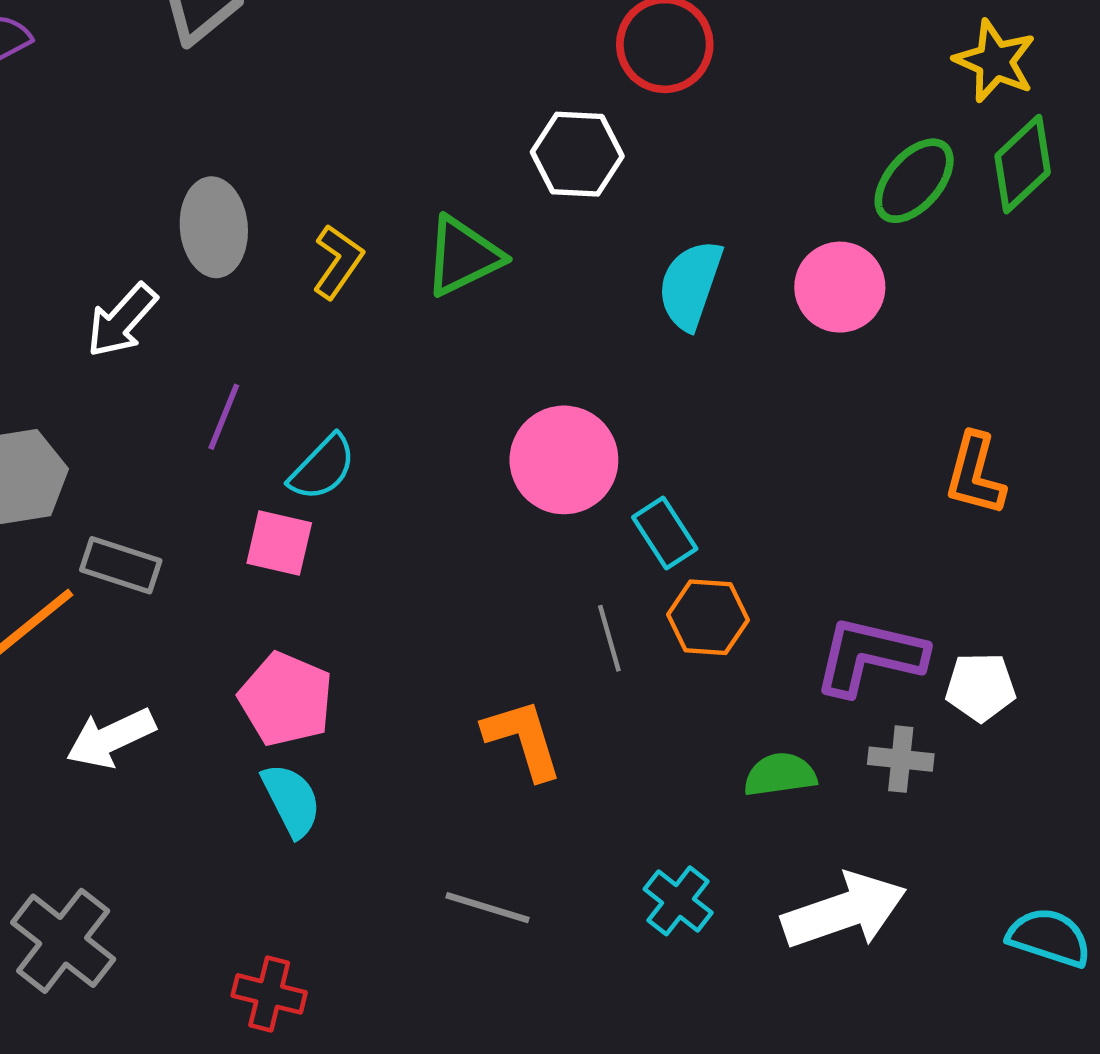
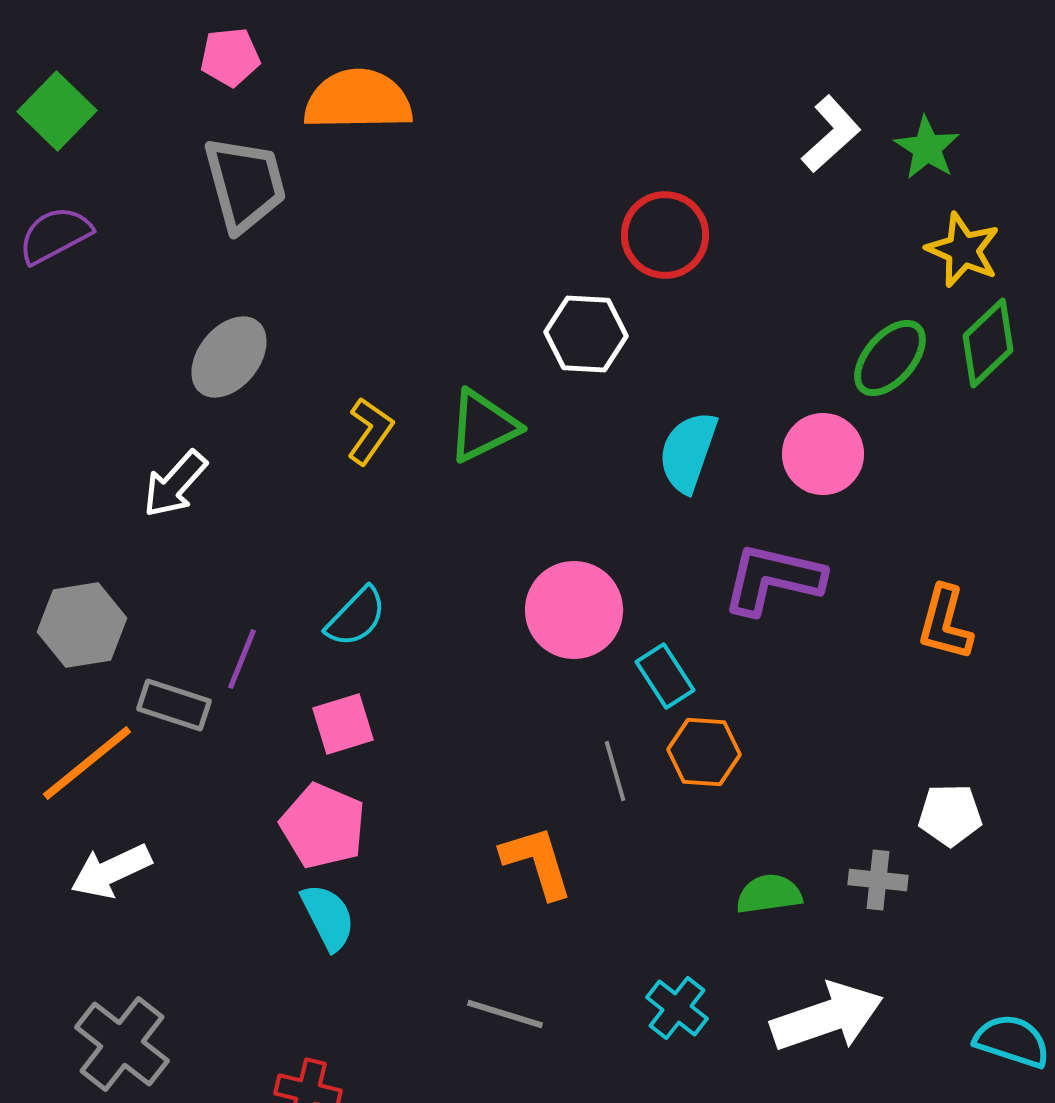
gray ellipse: (214, 227) -> (229, 357), moved, turned 44
purple line: (224, 417) -> (242, 659), moved
pink square: (279, 543) -> (343, 724), moved, turned -30
purple L-shape: (870, 656) -> (773, 579), moved
white arrow: (111, 738) -> (111, 871), moved

